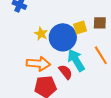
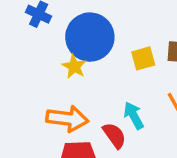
blue circle: (63, 37) -> (90, 37), moved
cyan arrow: (76, 60) -> (134, 116), size x0.7

